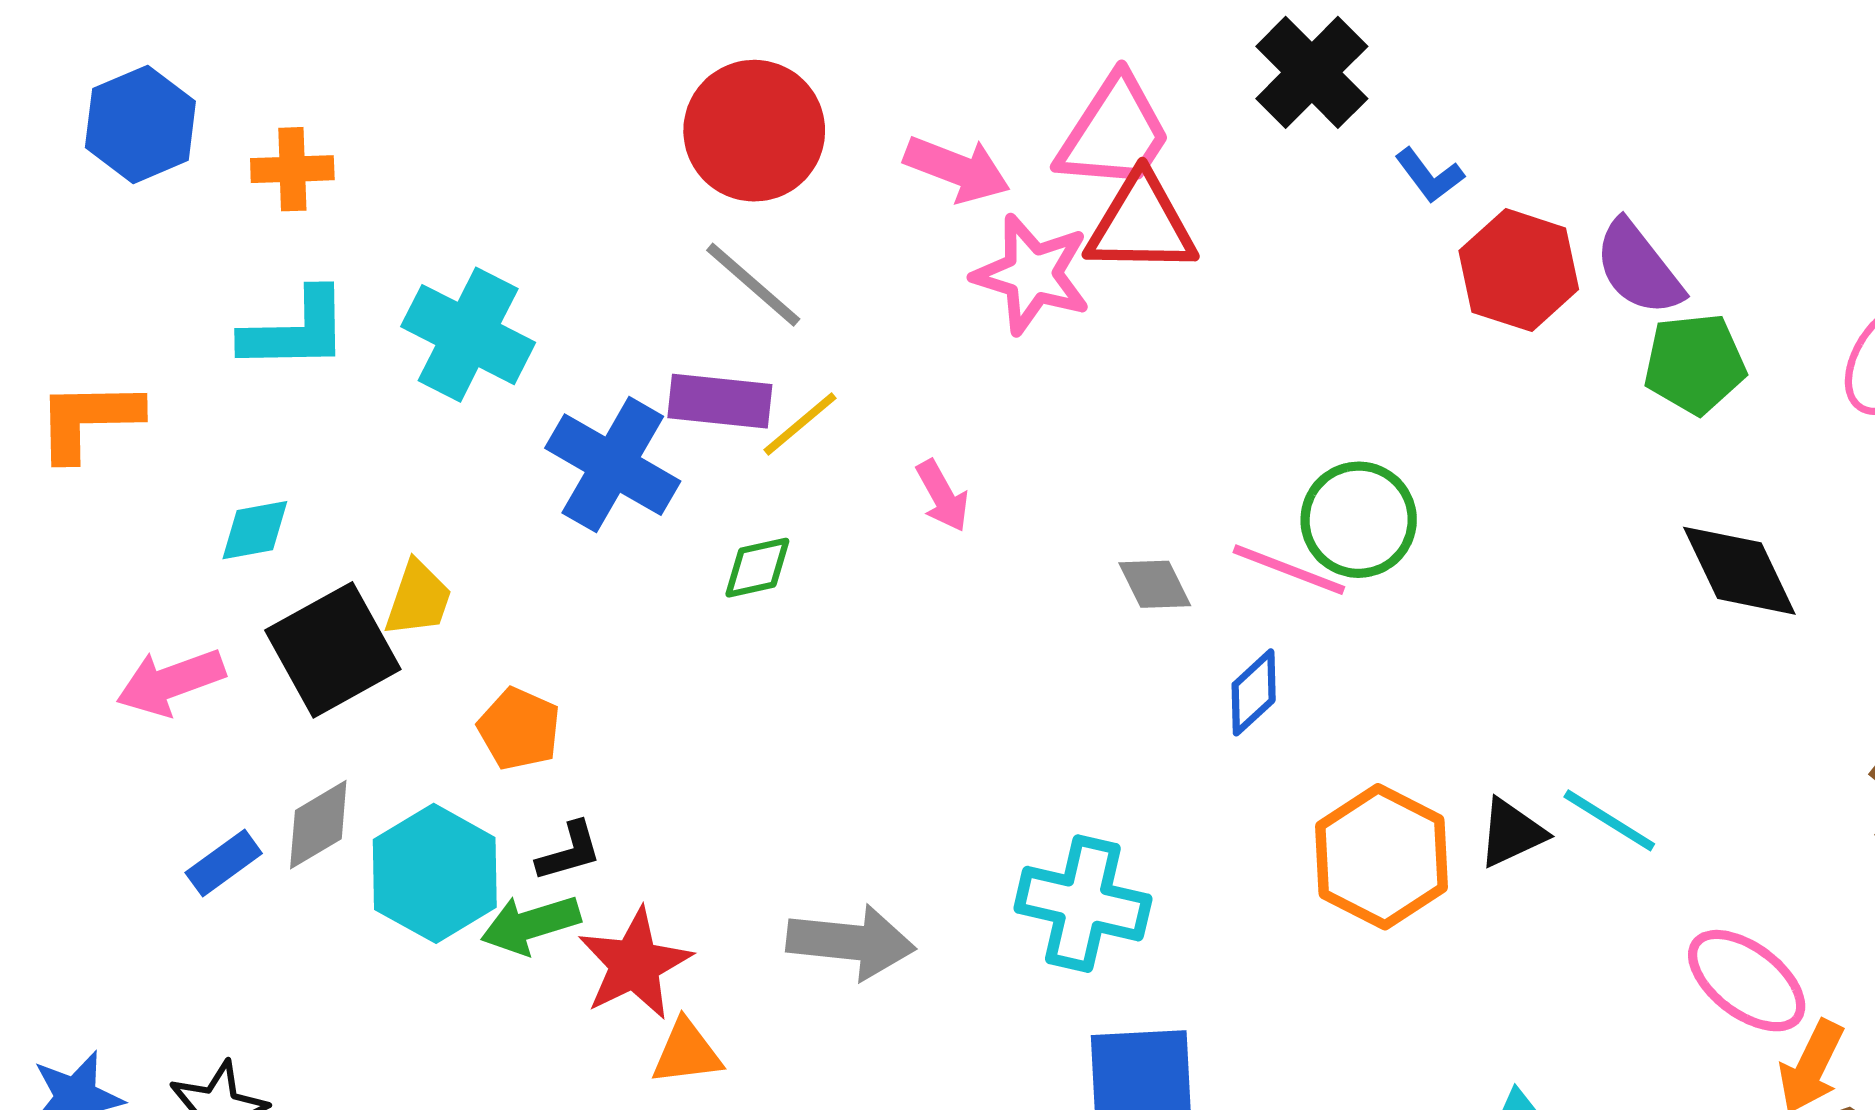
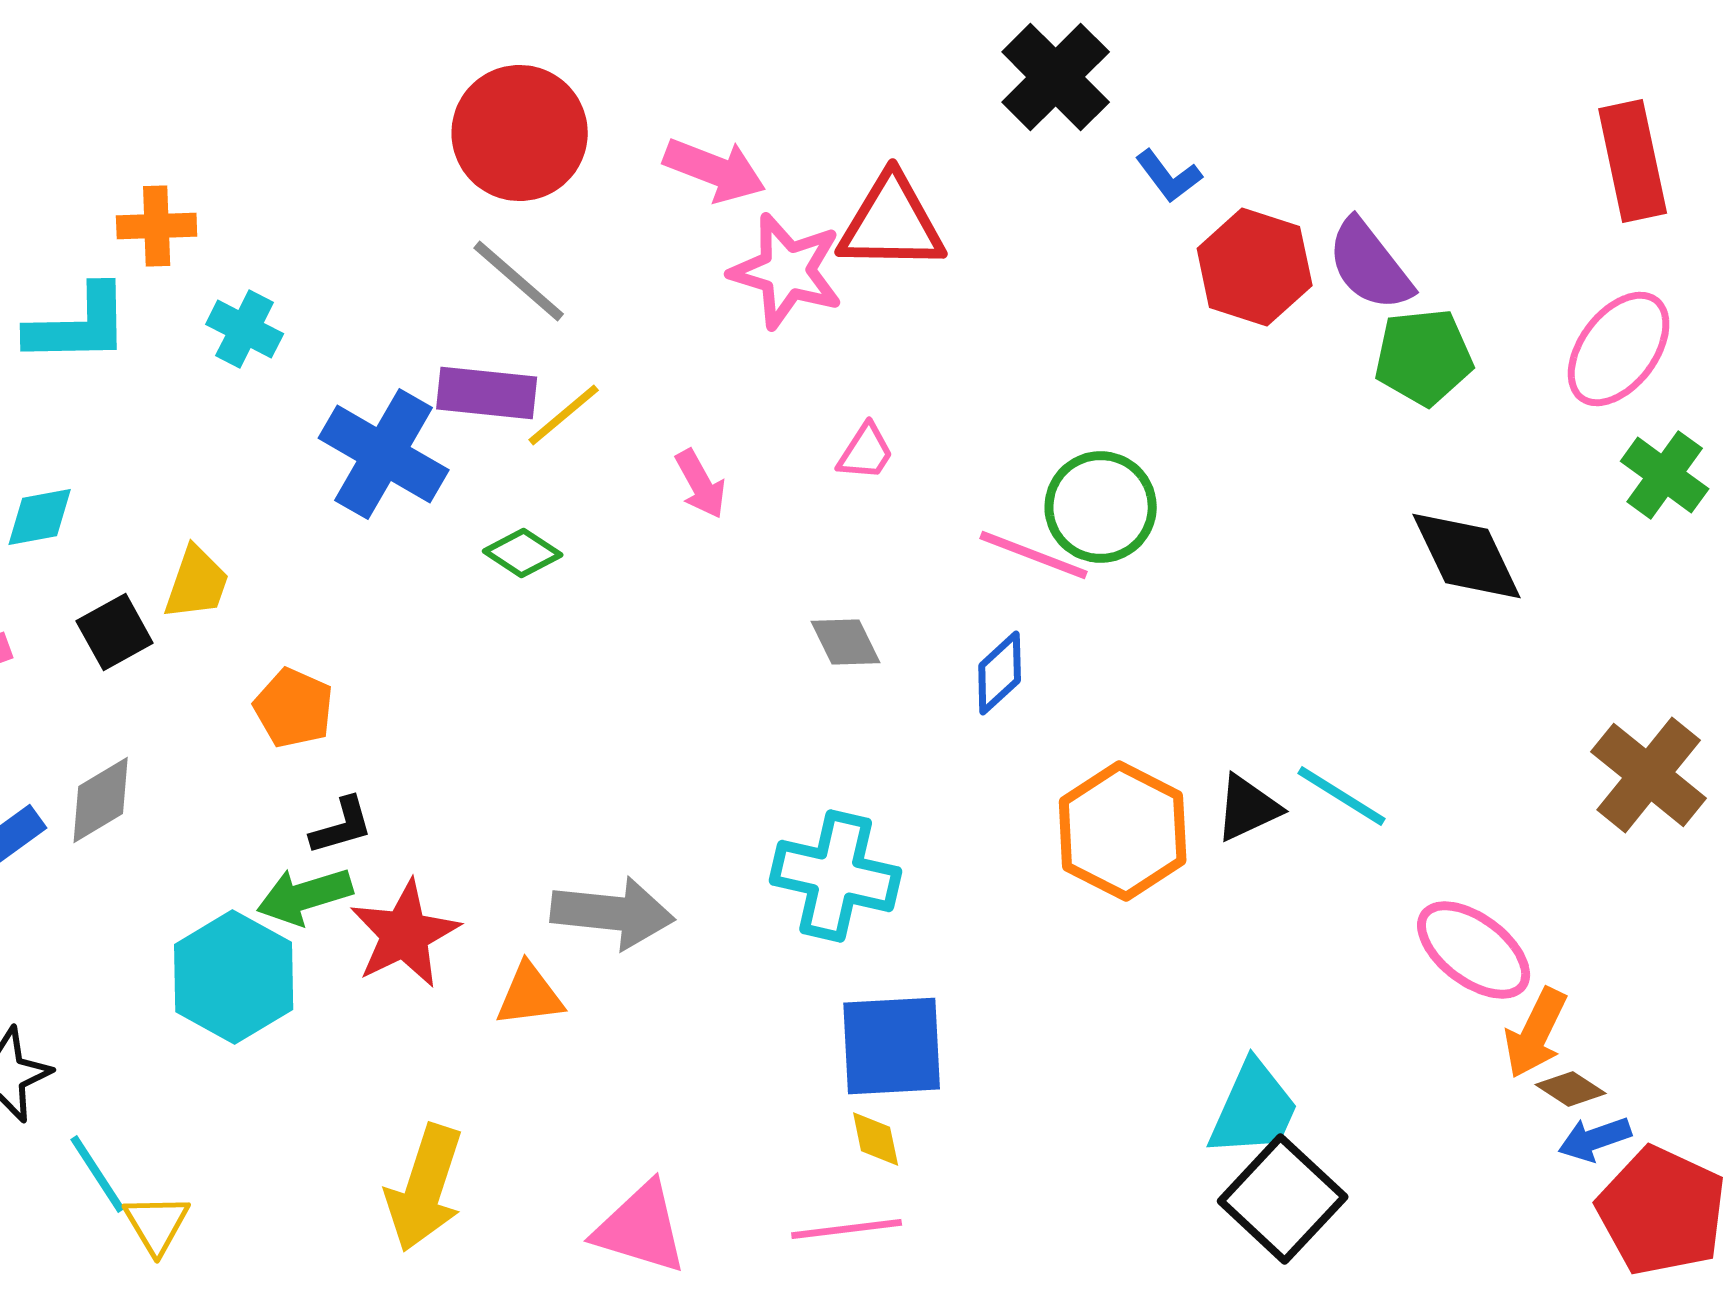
pink trapezoid: (1114, 133) -> (866, 452), moved, size x0.5
orange cross: (292, 169) -> (157, 226), moved
cyan cross: (468, 335) -> (245, 329), size x0.6
green diamond: (757, 568) -> (523, 553), turned 46
gray diamond: (1155, 584) -> (846, 642), moved
black square: (333, 650) -> (115, 632), size x0.6
cyan hexagon: (435, 873) -> (234, 977), moved
orange triangle: (687, 1052) -> (530, 995), moved

